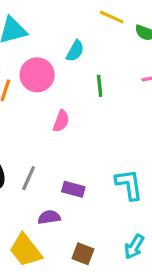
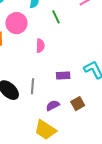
purple rectangle: (73, 189) -> (63, 75), moved
brown square: (83, 254) -> (78, 104), moved, turned -32

